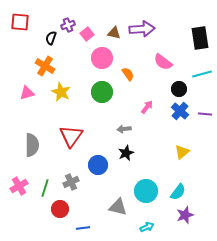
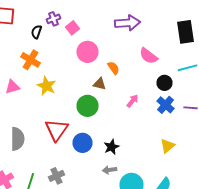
brown triangle: (114, 33) -> (100, 84), moved
green circle: (102, 92) -> (88, 106), moved
gray arrow: (124, 129) -> (110, 170), moved
blue circle: (98, 165) -> (82, 143), moved

